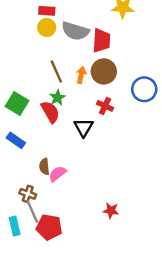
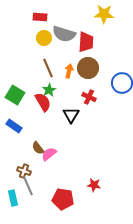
yellow circle: (47, 27) -> (44, 38), moved
brown semicircle: (44, 167) -> (38, 148), turned -32
red pentagon: (49, 227) -> (63, 199), moved

